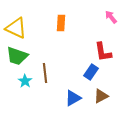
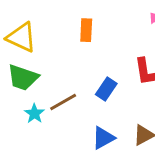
blue rectangle: (91, 72) -> (106, 89), moved
brown line: (45, 73) -> (63, 102), turned 66

